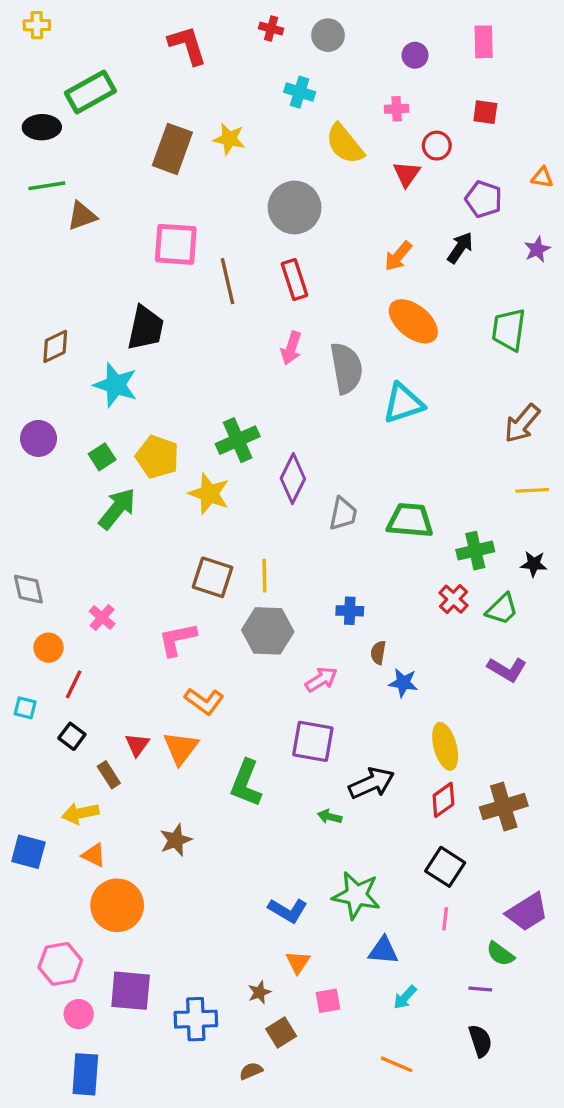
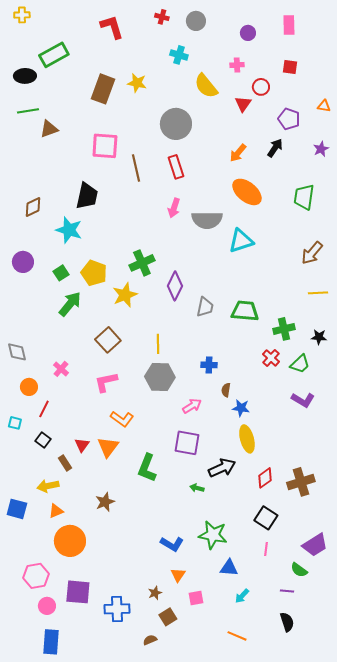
gray semicircle: (346, 368) -> (207, 220), turned 100
yellow star: (209, 494) -> (125, 295), turned 30
brown square: (213, 577) -> (108, 340), moved, turned 30
yellow ellipse: (445, 746) -> (247, 439), moved
orange triangle: (94, 855) -> (56, 511), turned -49

